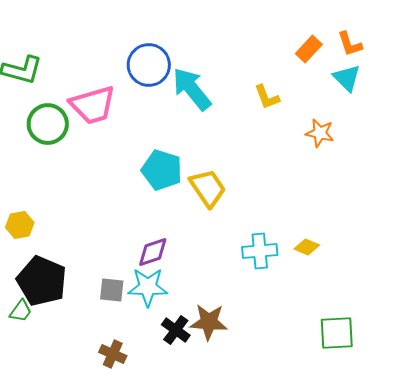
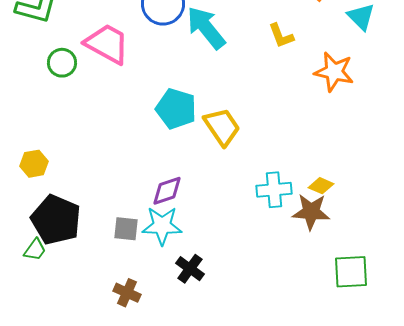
pink trapezoid: (93, 105) -> (107, 44), turned -135
green circle: (48, 124) -> (62, 63), size x0.7
orange star: (320, 133) -> (334, 72), size x1.4
brown star: (209, 322) -> (311, 212), moved

